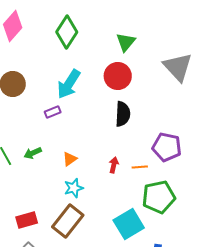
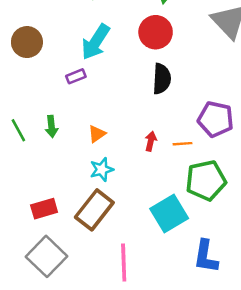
green arrow: (33, 153) -> (51, 127), turned -72

